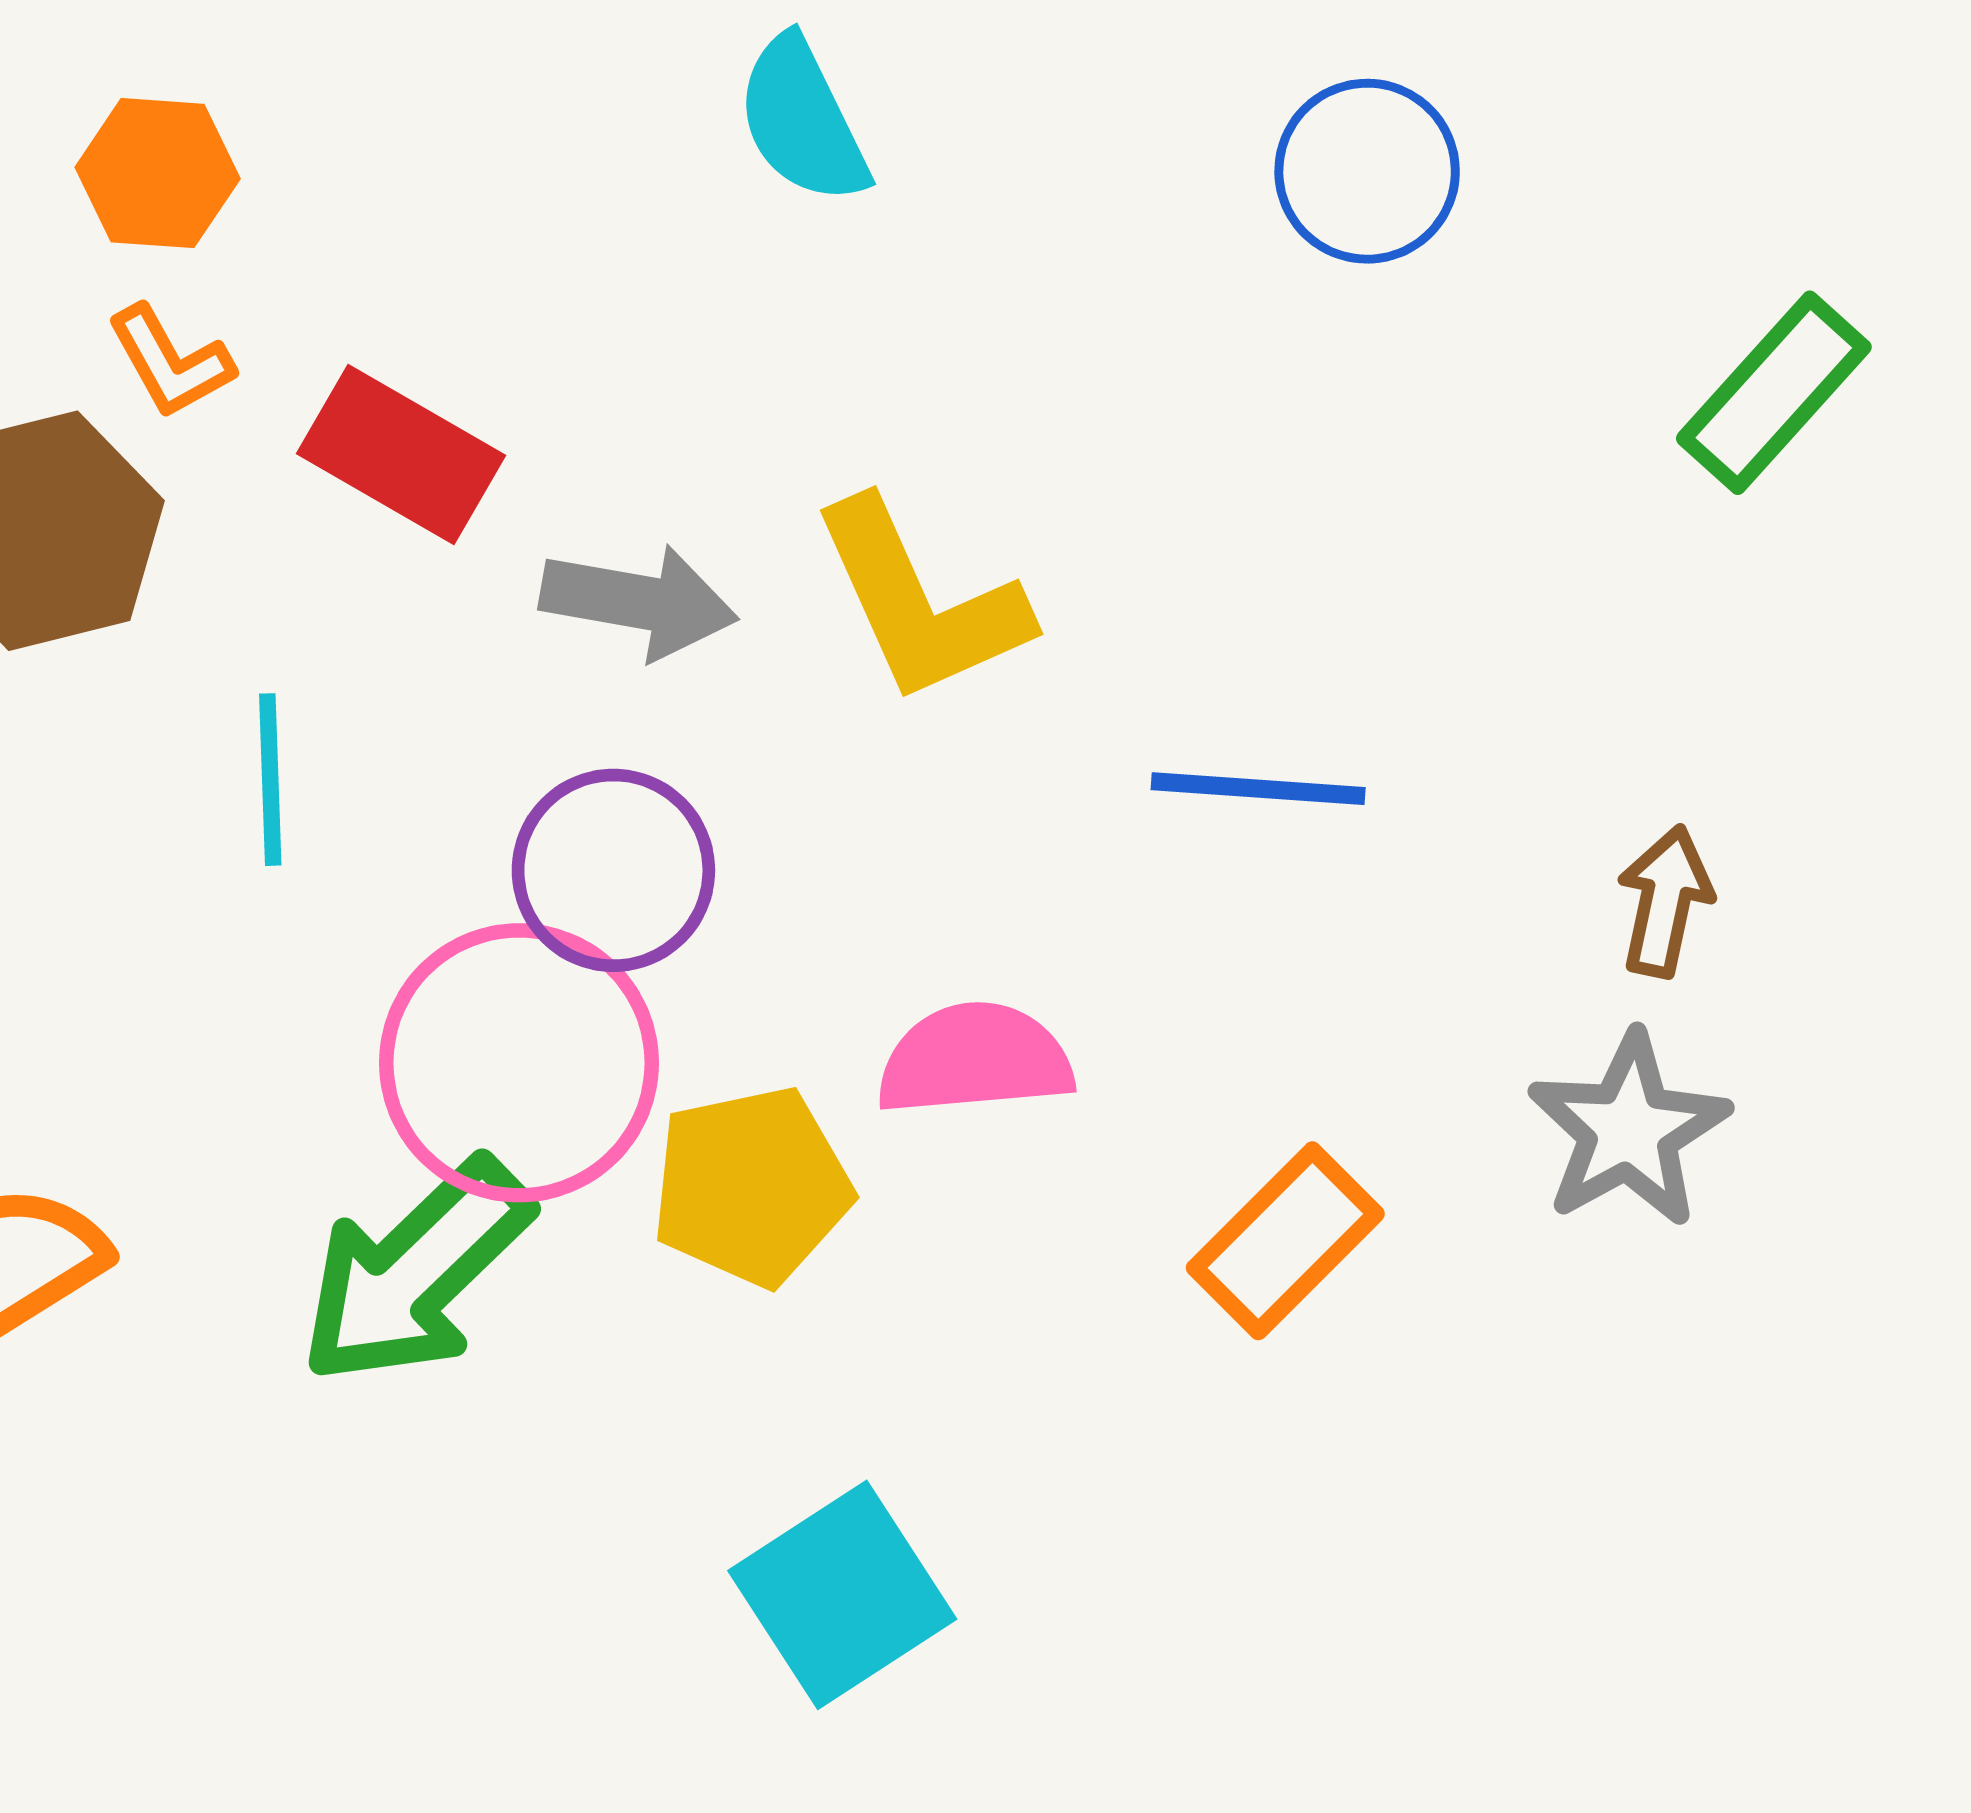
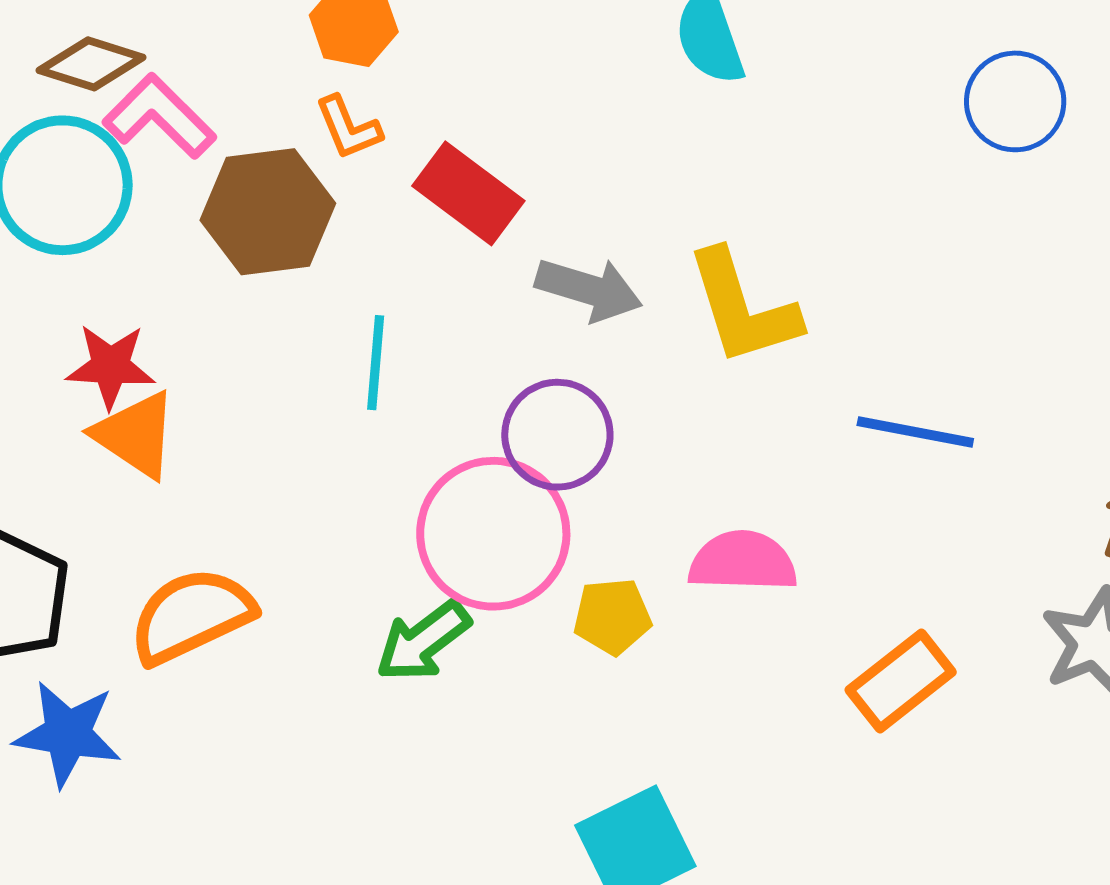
yellow pentagon: (751, 1186) -> (612, 616), size x0.7
green arrow: (415, 1272) -> (423, 641), size x0.7

